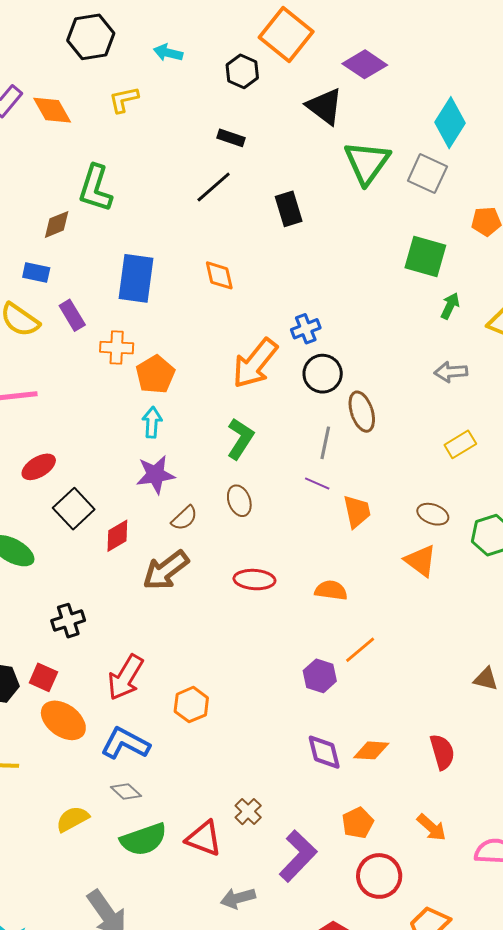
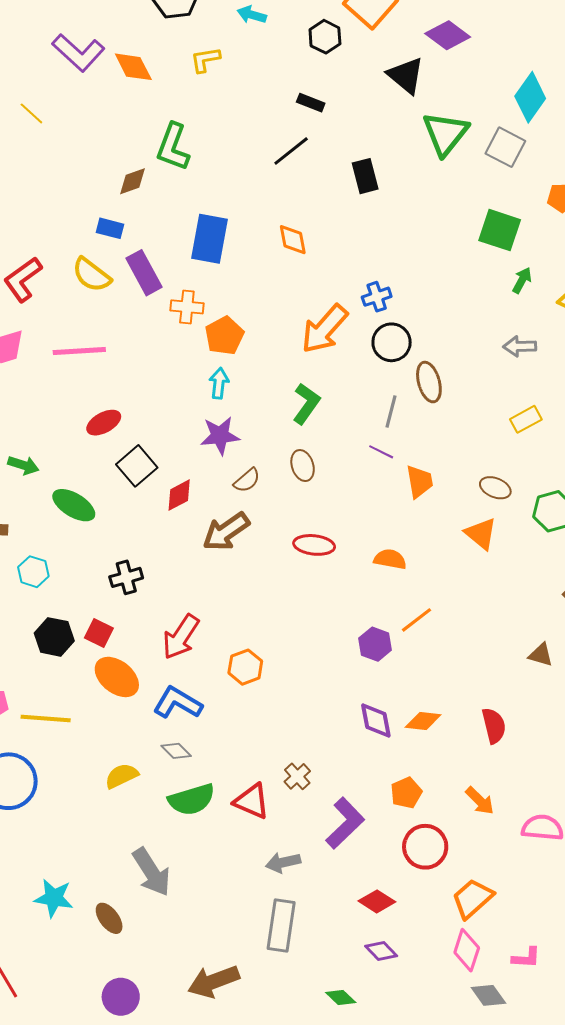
purple rectangle: (72, 315) -> (144, 273), size x1.4

